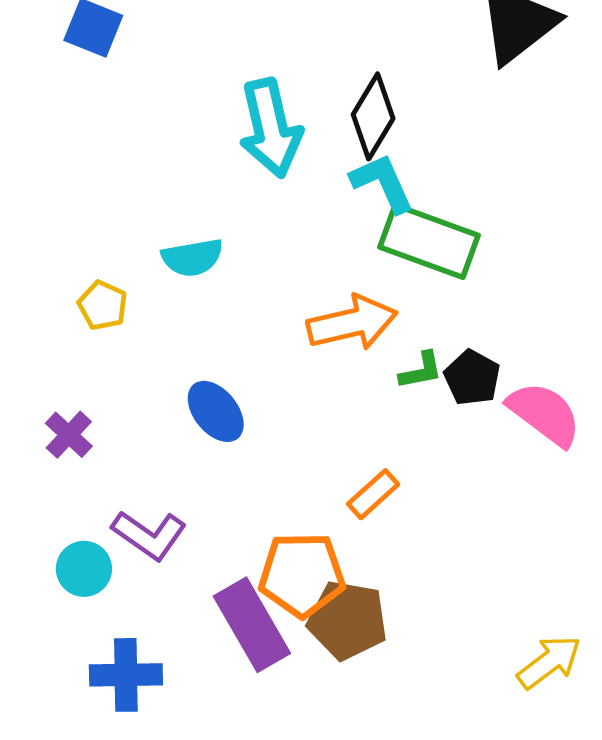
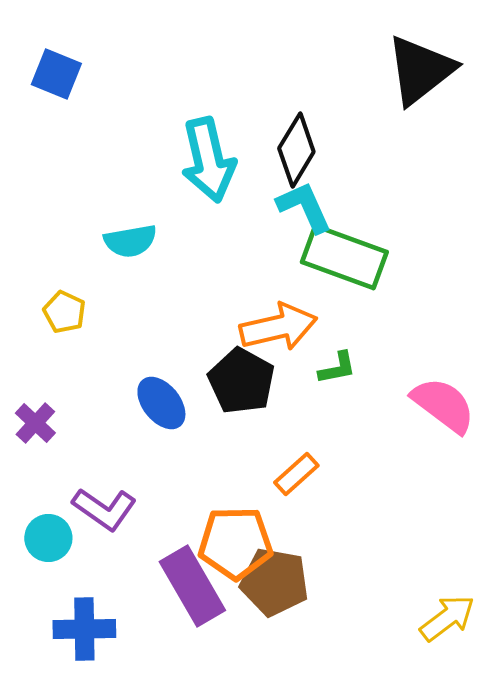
cyan semicircle: (192, 258) -> (130, 241), moved
black pentagon: (472, 378) -> (241, 381), moved, size x1.4

